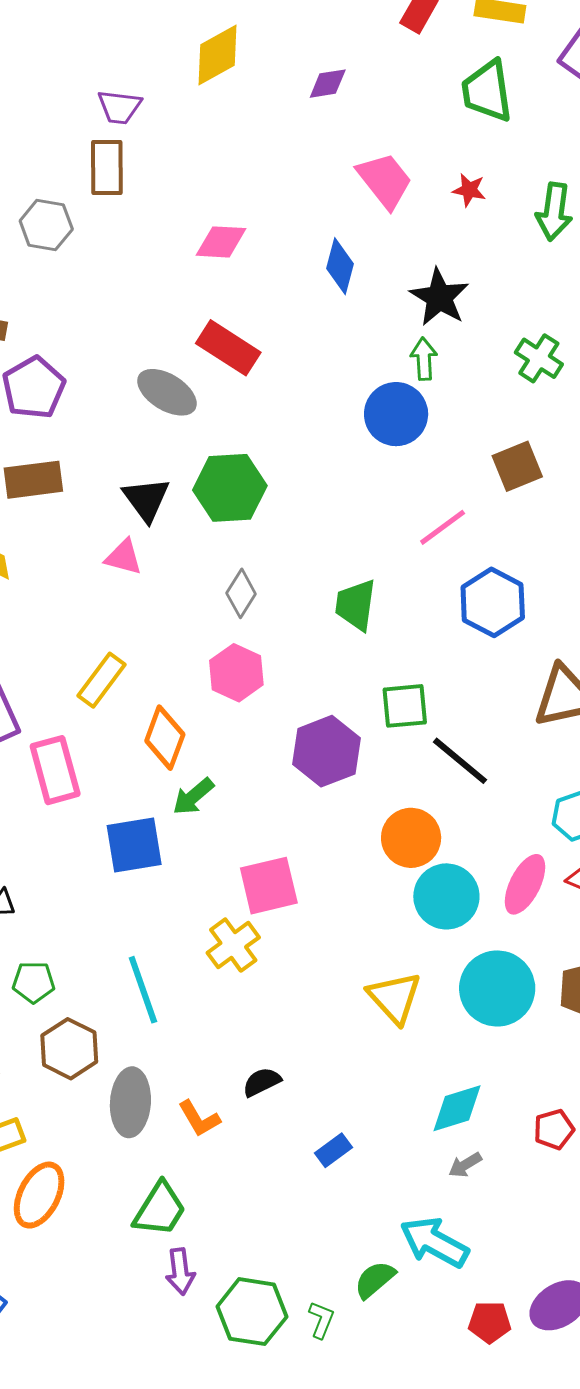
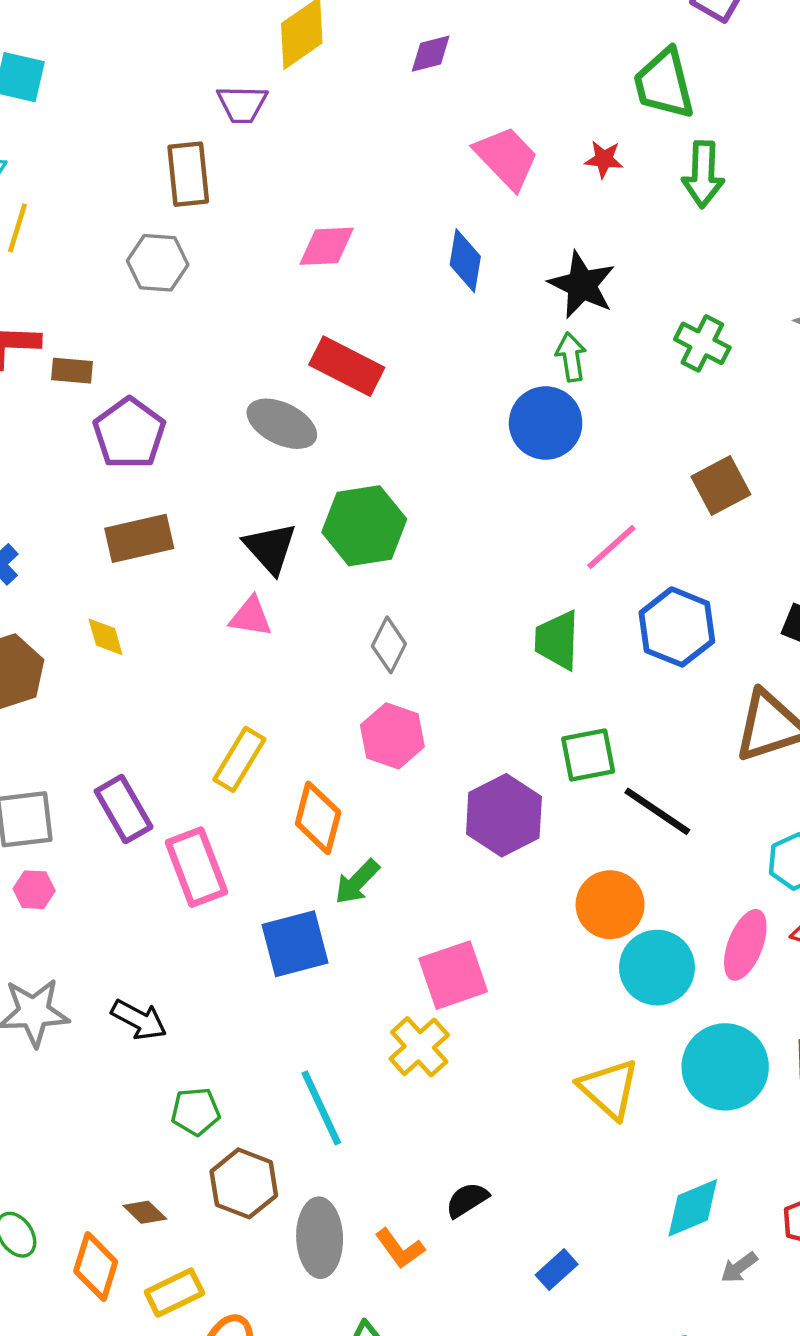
green trapezoid: (487, 91) -> (664, 84), moved
purple trapezoid: (119, 107) -> (242, 104), moved
gray hexagon: (46, 225) -> (158, 263), moved
brown square: (517, 466) -> (721, 485), moved
green trapezoid: (356, 605) -> (557, 640), moved
gray arrow: (465, 1165) -> (739, 1267), moved

